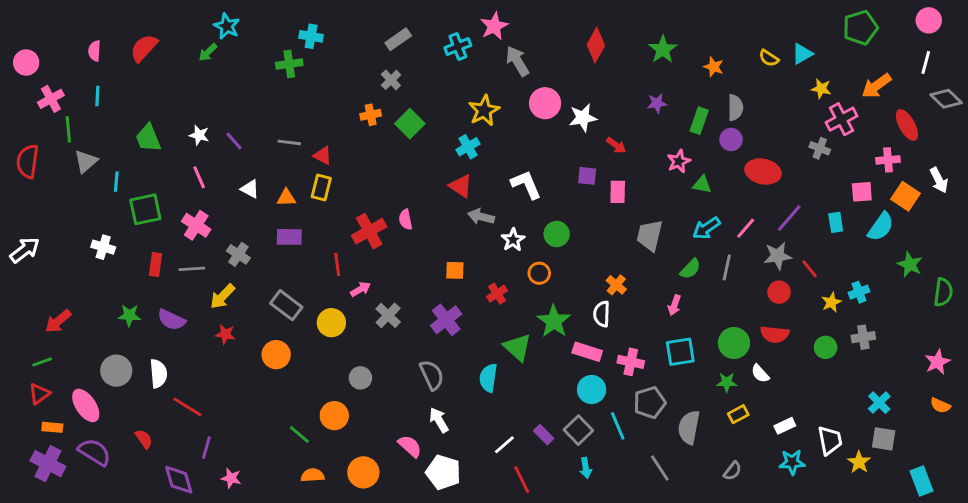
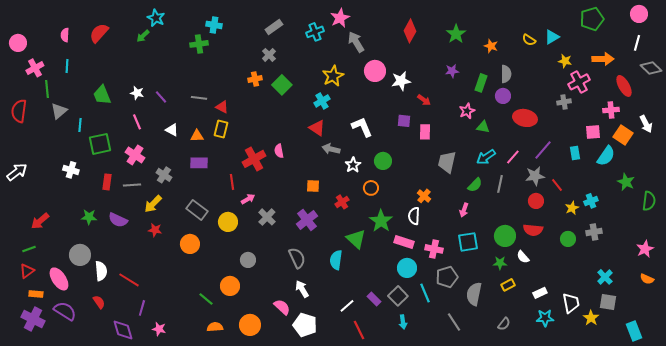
orange arrow: (876, 86) -> (603, 59), turned -145
gray cross: (820, 148) -> (564, 102), turned -32
white semicircle: (158, 374) -> (101, 271), moved

